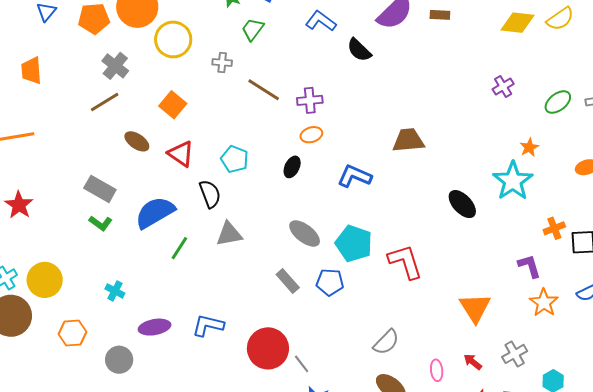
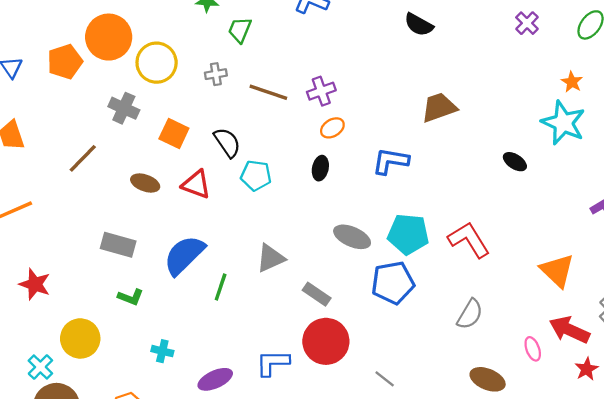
black semicircle: (359, 50) -> (419, 25), moved
gray cross: (115, 66) -> (124, 108), moved
brown line: (105, 102) -> (83, 158), moved
black semicircle: (210, 194) -> (227, 142), moved
black ellipse: (462, 204) -> (515, 162), size x0.7
green L-shape: (101, 223) -> (131, 297), moved
yellow circle: (45, 280) -> (80, 338), moved
gray rectangle: (288, 281) -> (317, 294), moved
blue pentagon: (330, 282) -> (393, 283), size x1.4
gray semicircle: (386, 342) -> (470, 314), moved
red circle: (268, 348) -> (326, 341), moved
red arrow: (473, 362) -> (569, 330), size x1.8

